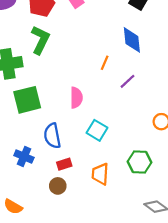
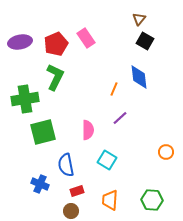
orange line: (105, 63) -> (114, 89), moved
purple line: (128, 81) -> (120, 118), moved
green hexagon: (140, 162) -> (152, 200), moved

